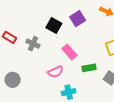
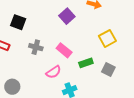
black square: (54, 25) -> (18, 22), moved
gray cross: (33, 44) -> (36, 47), moved

